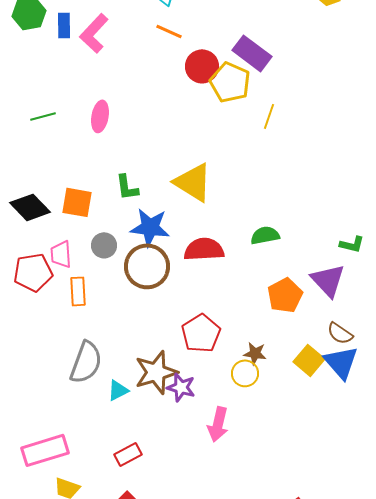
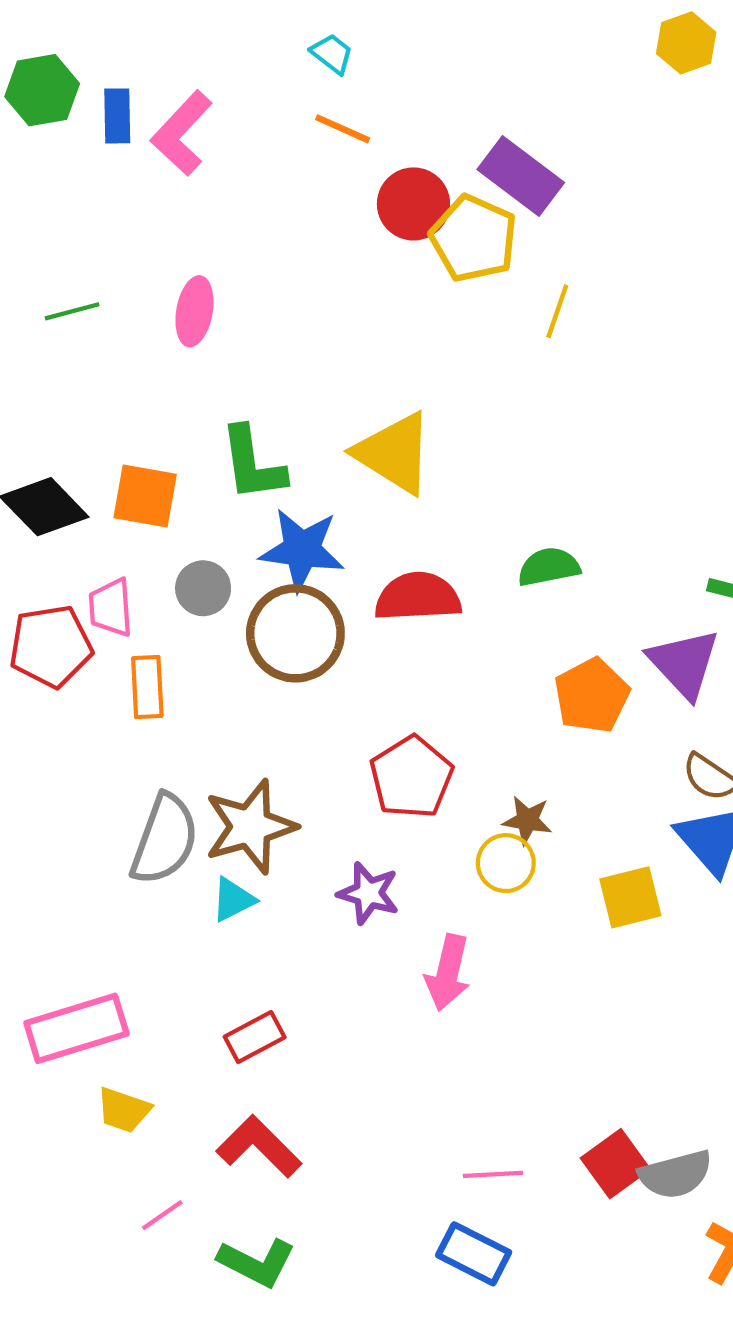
green L-shape: (127, 187) -> (252, 464), size x1.4
yellow square: (309, 360) -> (630, 897), moved, turned 36
brown star: (156, 372) -> (250, 827), moved

